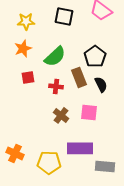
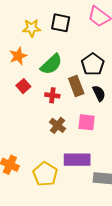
yellow star: (26, 21) -> (32, 28), moved
red square: (28, 77) -> (23, 86), turned -32
yellow pentagon: (49, 162) -> (45, 174), turned 30

